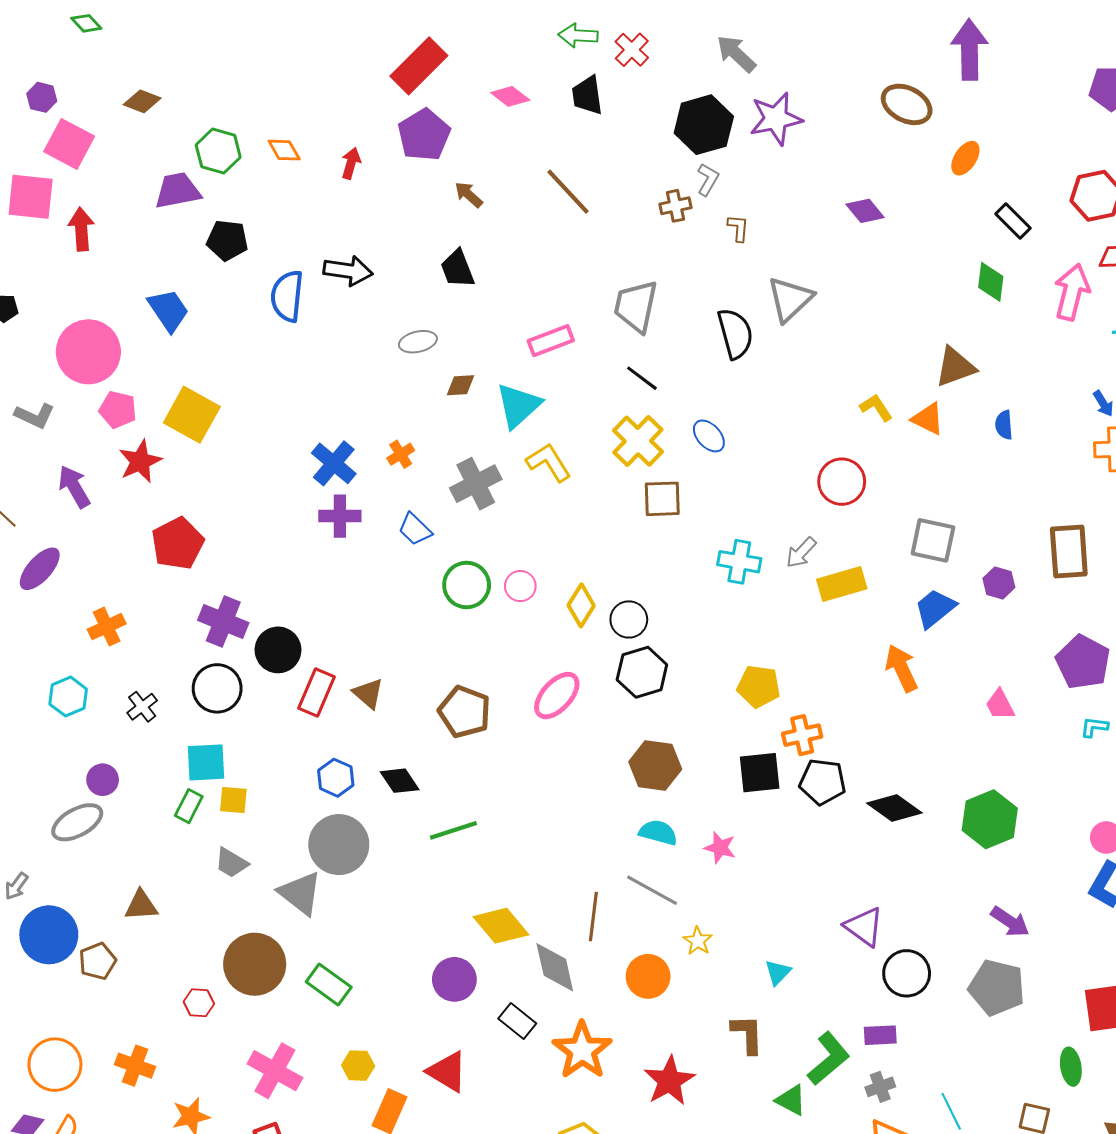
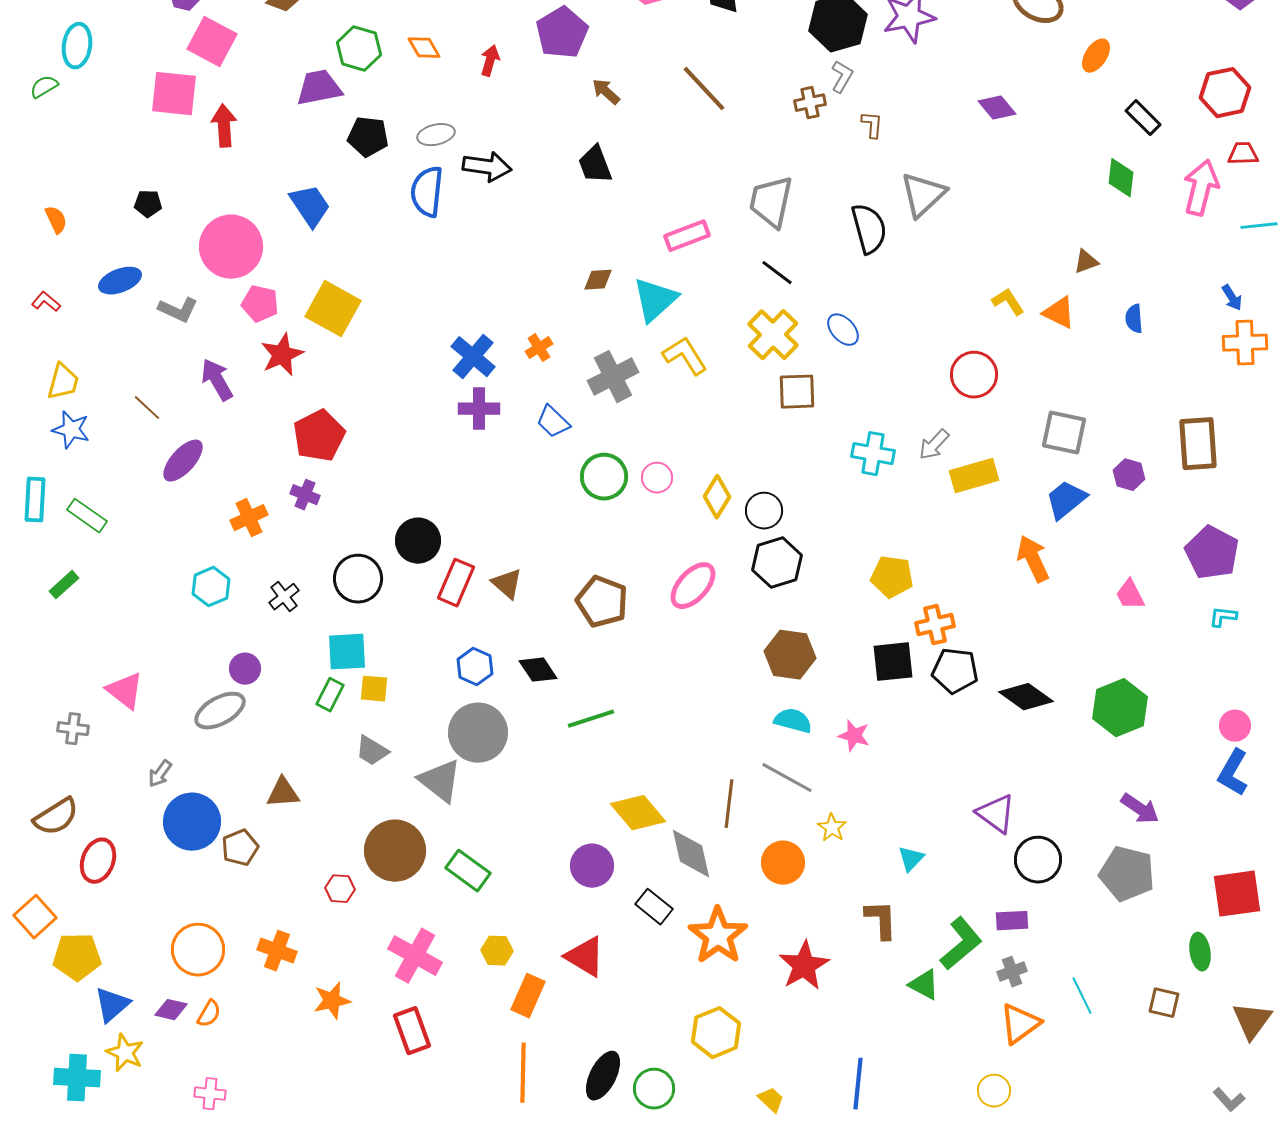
gray ellipse: (418, 342) -> (436, 135), moved
brown triangle: (955, 367) -> (1086, 262), size x0.6
purple cross: (223, 622) -> (305, 495), moved, size x0.6

